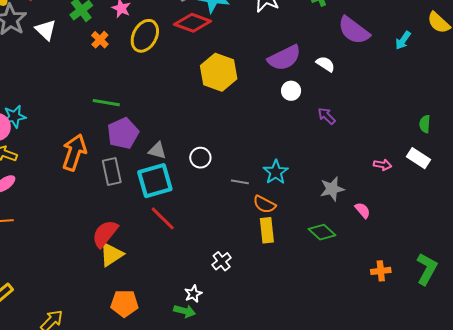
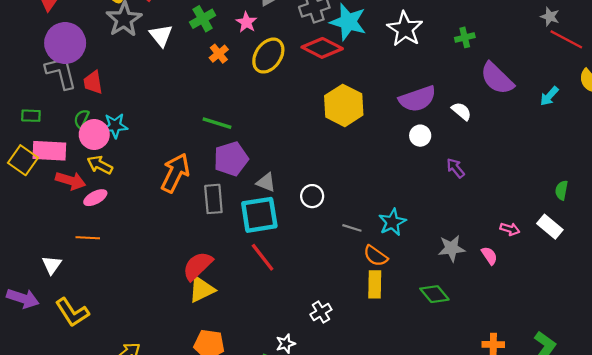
pink semicircle: (363, 210) -> (489, 256), moved

